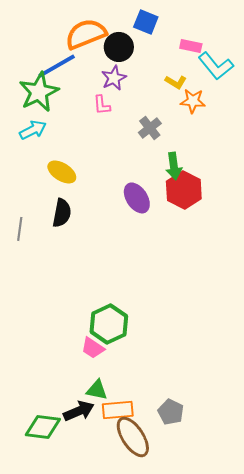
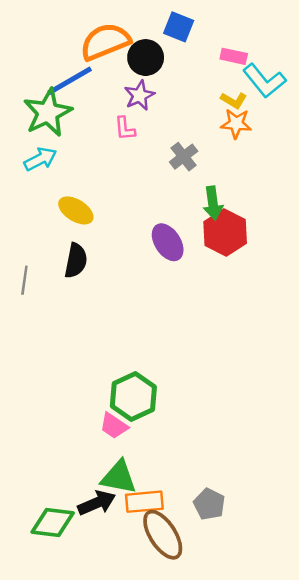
yellow L-shape: (176, 82) -> (234, 100), moved
green triangle: (97, 390) -> (119, 477), size x1.4

